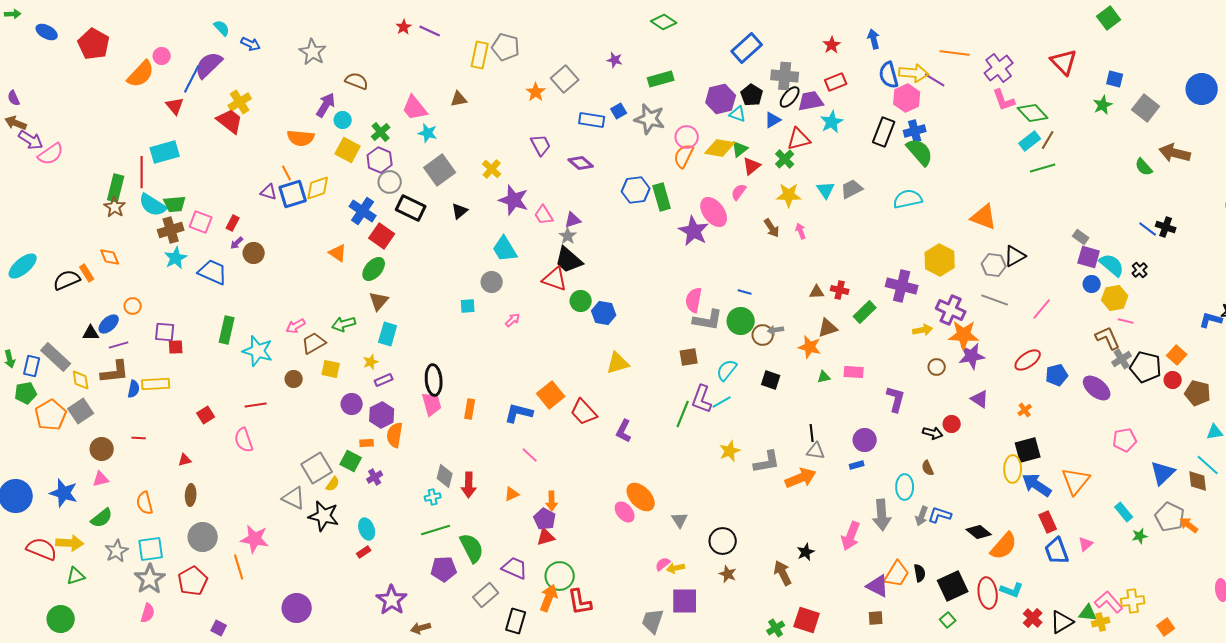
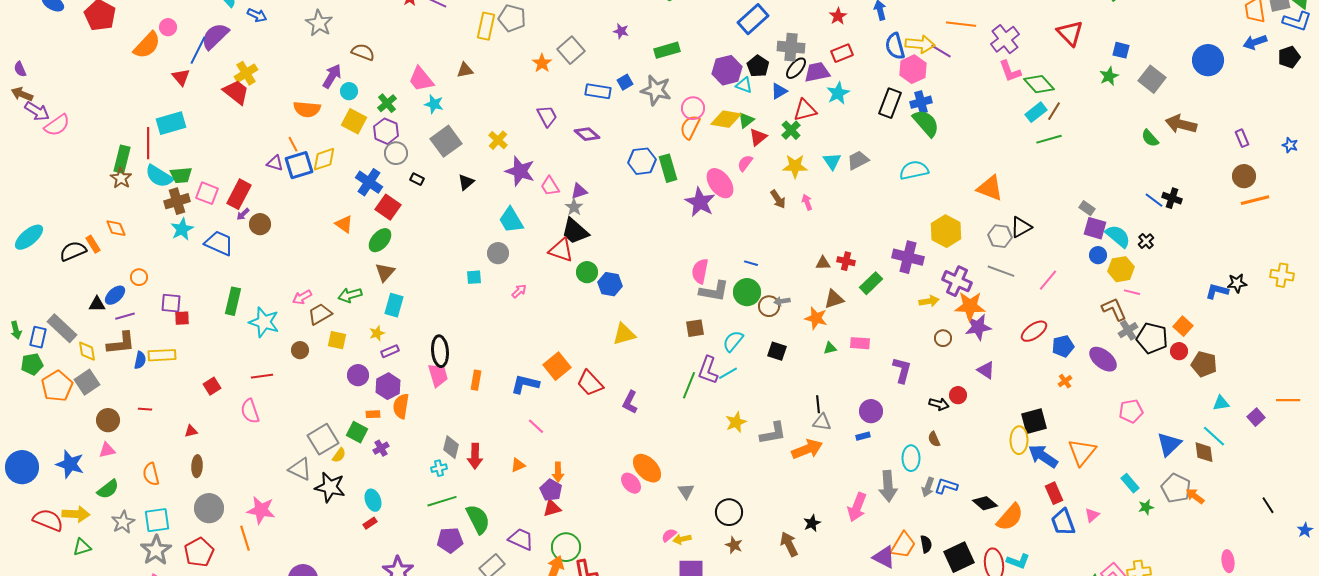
black rectangle: (411, 208) -> (417, 179), size x0.5
red rectangle: (233, 223) -> (239, 194), size x1.8
orange cross: (1025, 410) -> (1065, 381), moved

